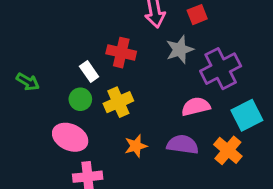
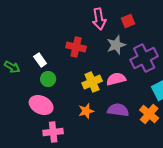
white rectangle: (89, 71) -> (40, 60), moved
yellow cross: (118, 102) -> (92, 82), moved
pink semicircle: (196, 107) -> (116, 79), moved

